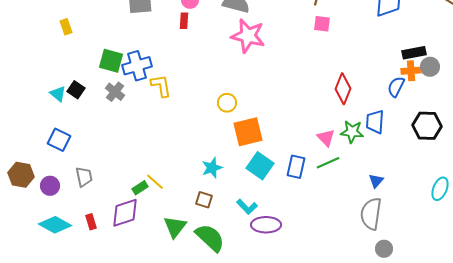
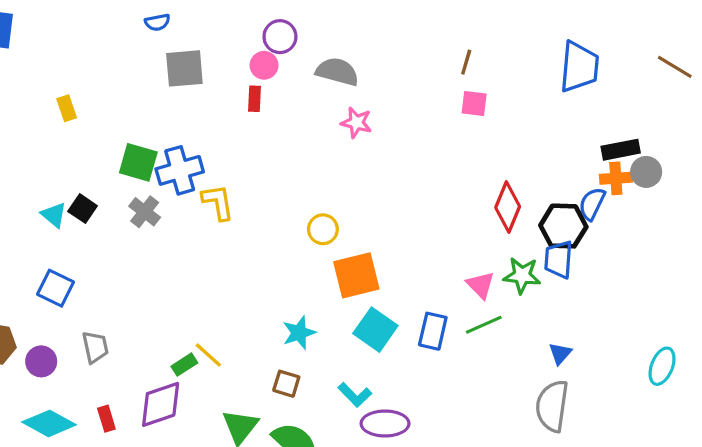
pink star: (248, 36) -> (356, 123), size x0.6
black hexagon: (427, 126) -> (563, 226), moved

